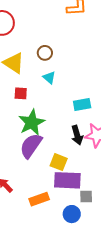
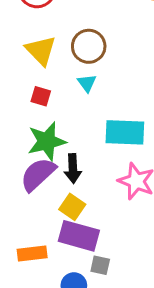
brown circle: (45, 53) -> (89, 46), size x1.5
cyan rectangle: (82, 104) -> (125, 132), size x1.5
black arrow: (77, 135) -> (73, 169), moved

